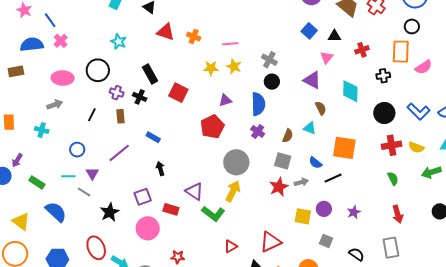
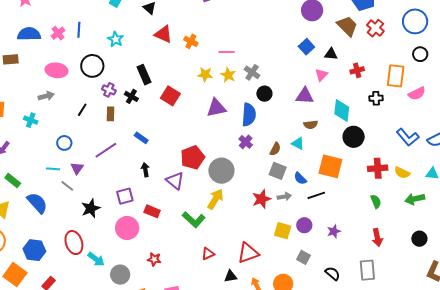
blue line: (50, 20) -> (79, 30), moved, turned 35
black circle: (412, 26) -> (420, 54), moved
gray cross: (269, 60) -> (252, 72), moved
purple triangle: (312, 80) -> (305, 96), turned -30
purple triangle: (225, 100) -> (216, 108), size x1.5
brown semicircle: (321, 108) -> (311, 125), turned 104
black circle: (384, 113) -> (354, 137), moved
red pentagon: (212, 127) -> (193, 157), moved
gray square: (283, 161) -> (278, 171), moved
green rectangle: (37, 182) -> (13, 180), moved
purple triangle: (194, 191) -> (175, 181), moved

